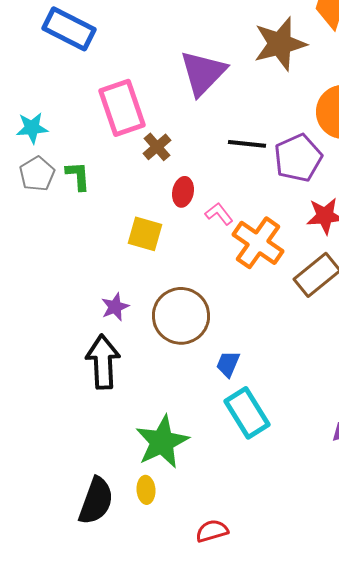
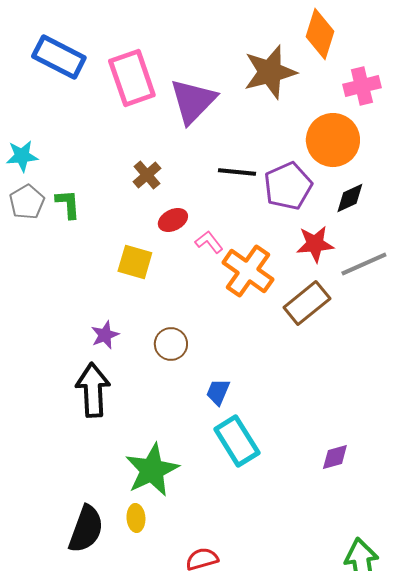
pink rectangle: (122, 108) -> (132, 78), moved
red ellipse: (183, 192) -> (173, 220), turned 52
brown circle: (181, 316) -> (171, 344), size x0.6

